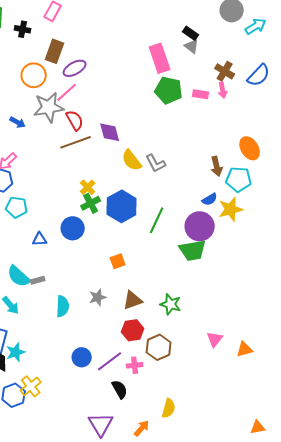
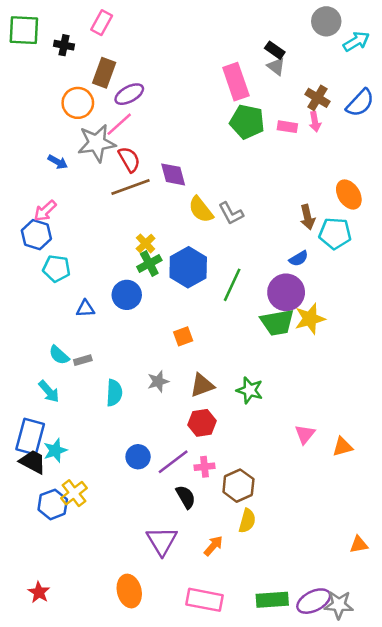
yellow star: (231, 209) -> (310, 319), moved
cyan semicircle: (19, 276) -> (59, 355), size x0.7
brown hexagon: (159, 347) -> (238, 486), moved

